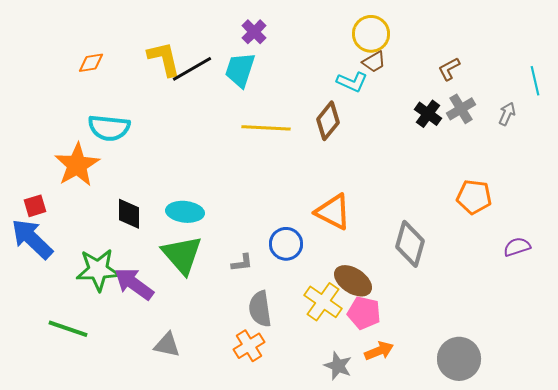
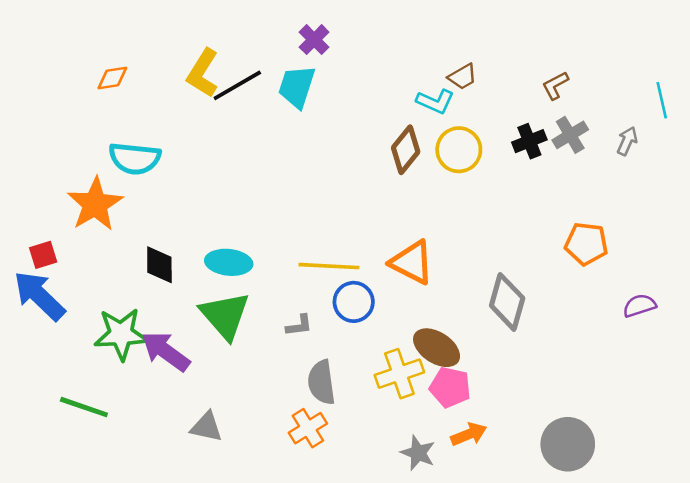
yellow circle: (371, 34) -> (459, 150), moved
yellow L-shape: (164, 59) -> (203, 73), turned -135
black cross: (428, 114) -> (529, 141), turned 32
yellow line: (266, 128) -> (329, 266), moved
yellow cross: (323, 302) -> (399, 374), turned 36

